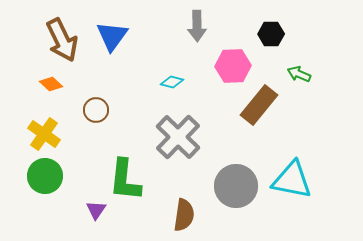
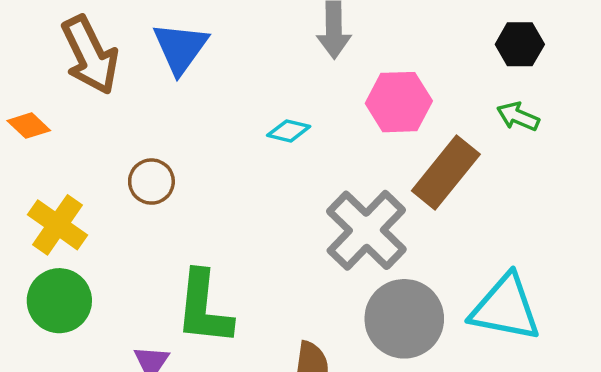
black hexagon: (271, 34) -> (520, 44), moved
orange diamond: (51, 84) -> (29, 126), moved
gray cross: (178, 137) -> (366, 230), moved

